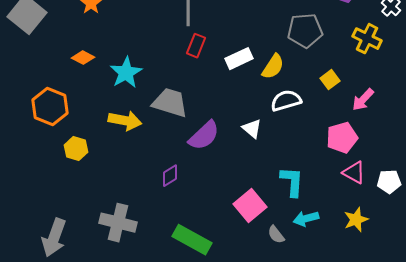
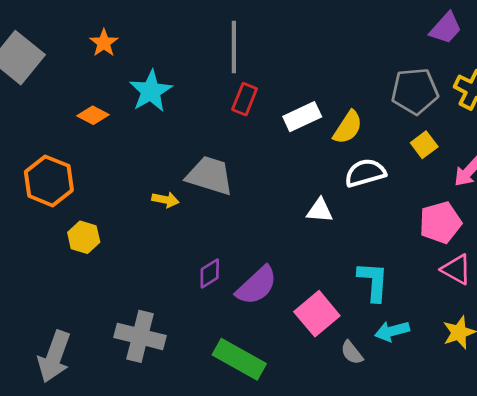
gray pentagon: (305, 31) -> (415, 91), moved
cyan star: (126, 73) -> (151, 91), moved
yellow arrow: (125, 121) -> (165, 200), moved, size x0.6
white triangle: (252, 129) -> (320, 210), turned -35
purple semicircle: (204, 136) -> (257, 286), moved

